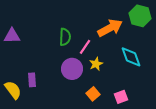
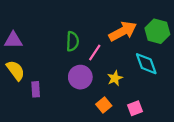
green hexagon: (140, 16) -> (157, 31), moved
yellow star: (96, 64) -> (115, 78), moved
yellow semicircle: (13, 90) -> (16, 70), moved

